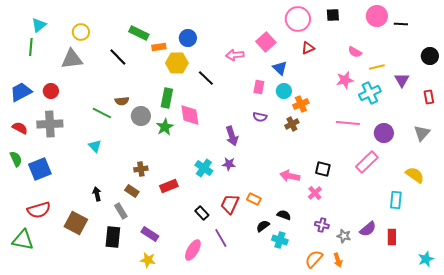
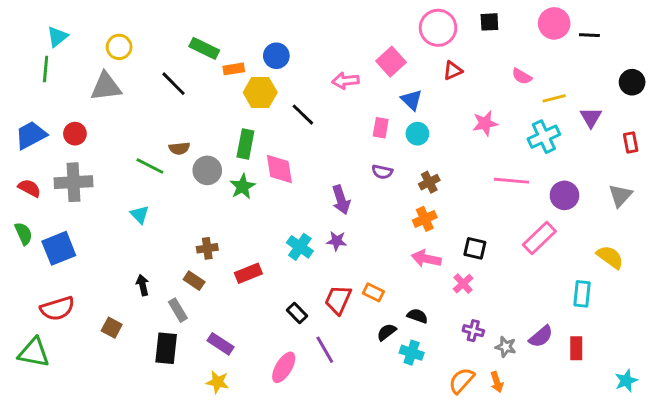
pink star: (345, 80) -> (485, 123), moved
orange cross: (301, 104) -> (425, 219), moved
brown square: (76, 223) -> (112, 328), size x0.6

